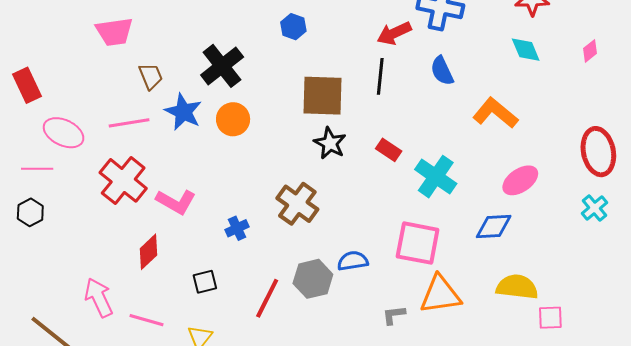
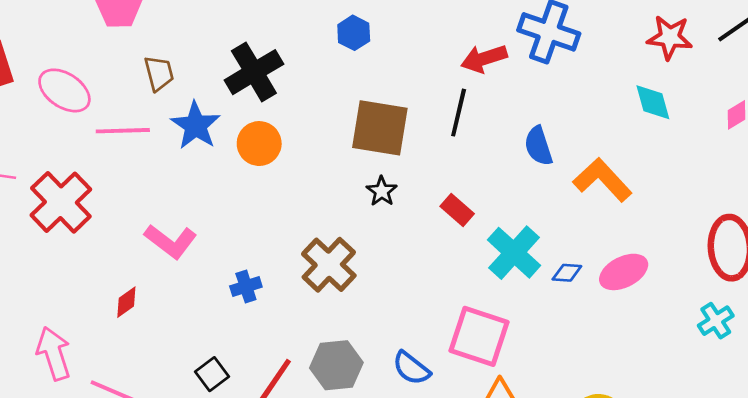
blue semicircle: (442, 71) -> (538, 146), moved
pink ellipse: (64, 133) -> (64, 90), moved
black star: (330, 143) -> (382, 191), size x0.7
red cross: (123, 180) -> (61, 202), moved
blue diamond: (494, 226) -> (567, 273), moved, size x0.6
red diamond: (149, 252) -> (126, 302), size x0.7
blue semicircle: (353, 261) -> (411, 368), moved, turned -140
black square: (205, 282) -> (212, 374), moved, turned -30

